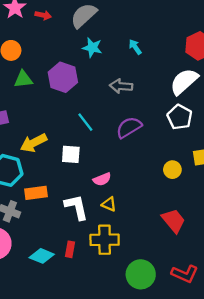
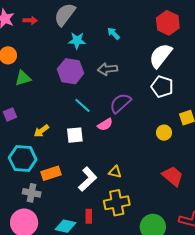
purple hexagon: (63, 77) -> (71, 71), moved
yellow arrow: (34, 143) -> (41, 131), size x0.7
pink semicircle: (102, 179) -> (105, 124), moved
white L-shape: (76, 207) -> (88, 179), turned 70

